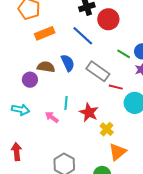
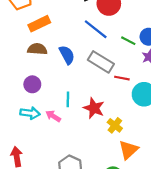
blue line: (83, 36) -> (96, 29), moved
brown semicircle: (46, 67) -> (37, 49), moved
purple circle: (30, 80) -> (32, 84), moved
cyan arrow: (21, 110) -> (30, 113), moved

